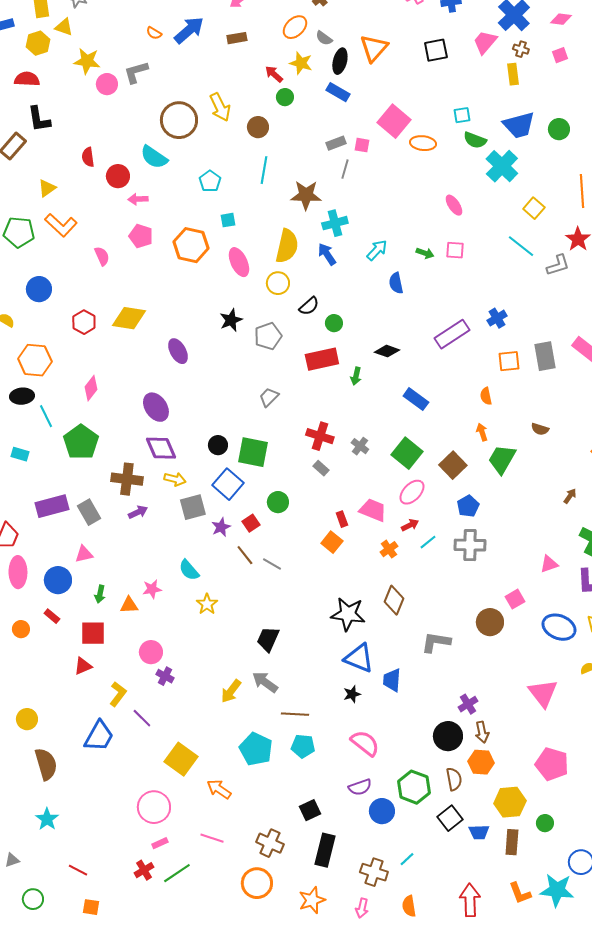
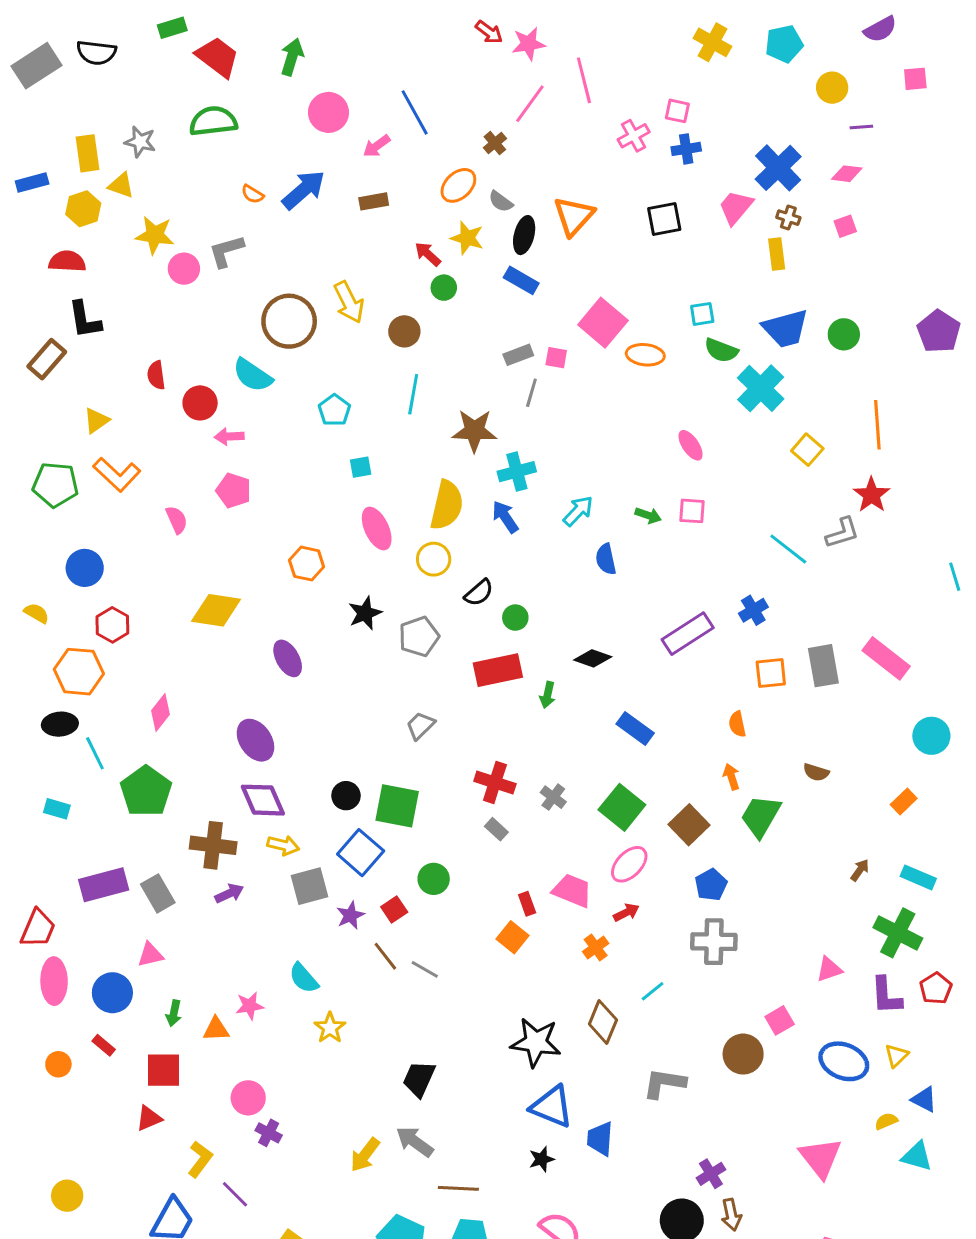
orange hexagon: (191, 245) -> (307, 564), moved, size x0.7
cyan line: (521, 246) -> (788, 549), moved
red hexagon: (84, 322) -> (112, 625), moved
cyan line: (428, 542) -> (653, 991), moved

